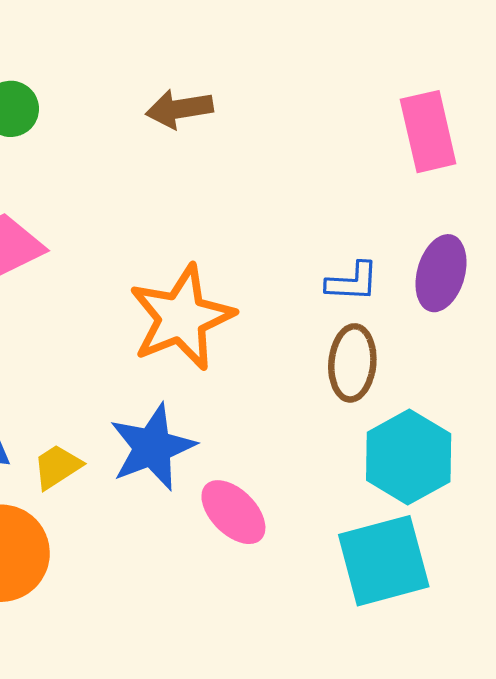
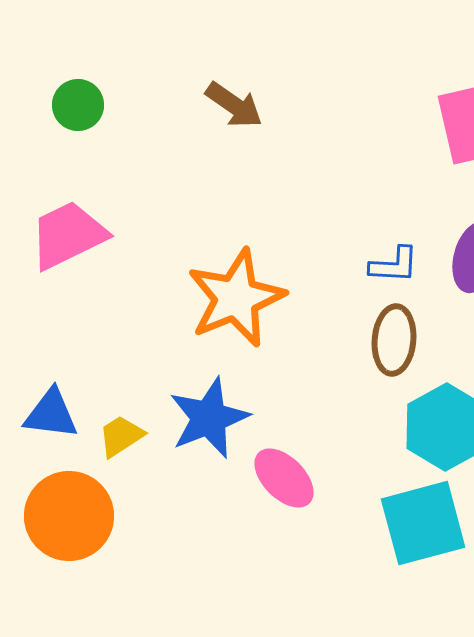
brown arrow: (179, 109) -> (234, 105), turned -136

